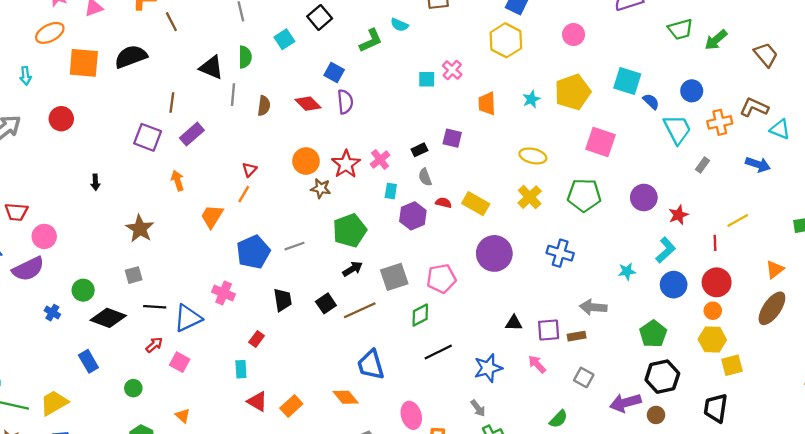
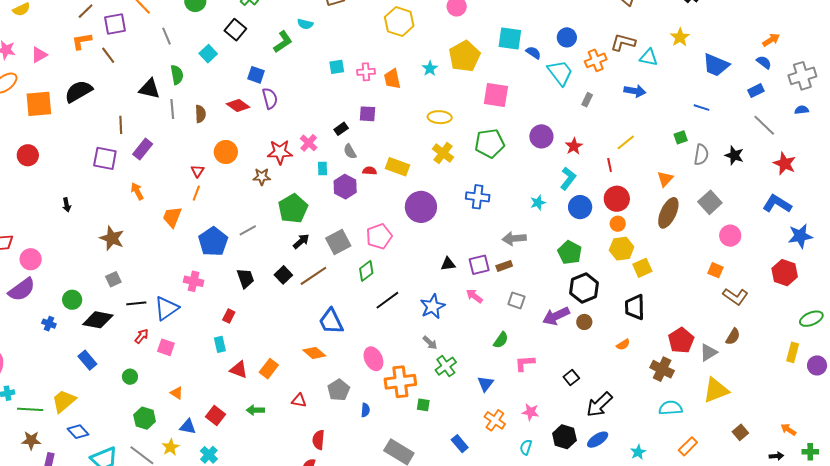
pink cross: (452, 70) -> (366, 72), moved, turned -36
orange circle: (306, 161) -> (226, 152), moved
red star: (346, 164) -> (280, 152), turned -30

